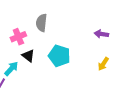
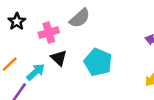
gray semicircle: (41, 23) -> (80, 18), turned -144

